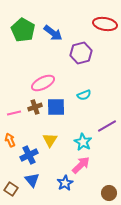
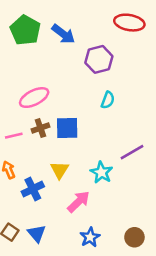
pink ellipse: (43, 83) -> (34, 98), moved
cyan semicircle: (84, 95) -> (108, 100), moved, turned -48
pink arrow: (81, 165) -> (79, 202), moved
blue triangle: (32, 180) -> (37, 233), moved
blue star: (65, 183) -> (90, 237), moved

